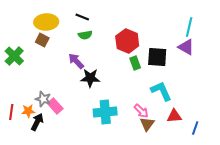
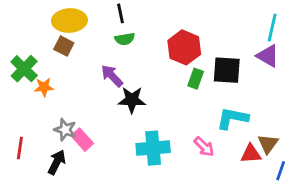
black line: (82, 17) -> (120, 13), turned 56
green rectangle: (135, 63) -> (196, 79), turned 40
cyan L-shape: (161, 91) -> (232, 118), turned -55
orange star: (28, 111) -> (44, 87), moved
brown triangle: (147, 124) -> (268, 144), moved

